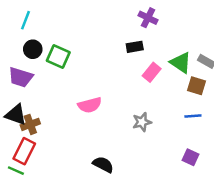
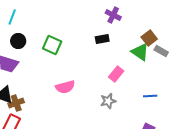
green square: (58, 57) -> (52, 45), moved
pink rectangle: (152, 72) -> (116, 74), moved
brown square: (197, 86) -> (149, 38), moved, turned 35

